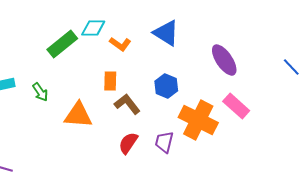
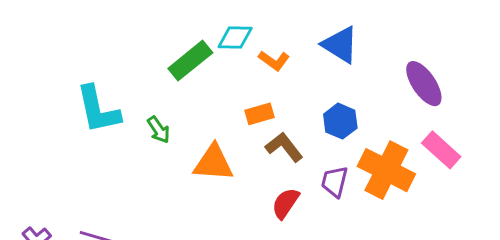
orange rectangle: (110, 81) -> (260, 114), turned 72
purple trapezoid: (164, 142) -> (335, 182), moved

